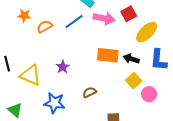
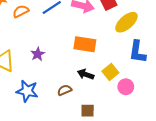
black arrow: (131, 59) -> (86, 74), moved
brown semicircle: (90, 92) -> (65, 90), moved

